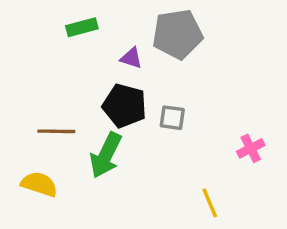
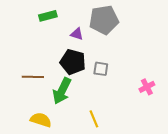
yellow semicircle: (39, 184) -> (41, 120), moved
yellow line: (210, 203) -> (94, 119), moved

